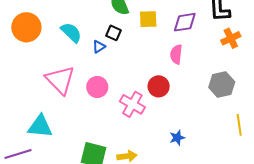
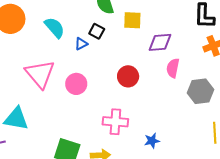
purple diamond: (185, 22) -> (160, 42), moved
pink semicircle: (176, 54) -> (173, 68), moved
red circle: (159, 86) -> (128, 76), moved
pink cross: (132, 104) -> (115, 122), moved, turned -30

